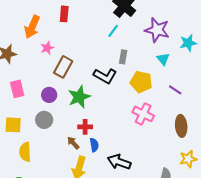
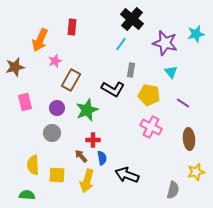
cyan star: (188, 43) -> (196, 34), moved
yellow square: (13, 125) -> (57, 175), moved

